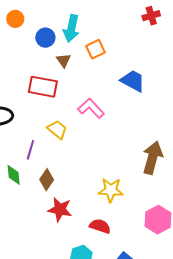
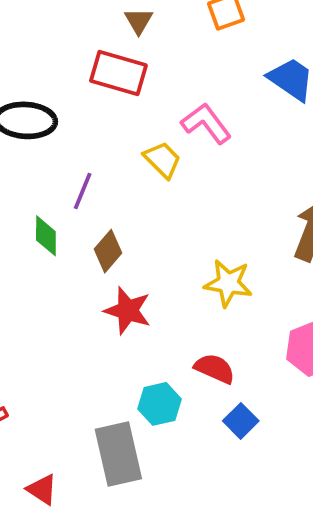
brown triangle: (64, 60) -> (139, 21), moved
yellow trapezoid: (57, 130) -> (163, 160), moved
red semicircle: (100, 226) -> (215, 369), moved

